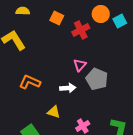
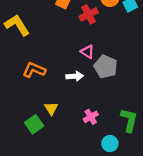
pink triangle: (80, 65) -> (87, 52), turned -40
yellow triangle: (54, 112) -> (51, 108), moved, turned 40

